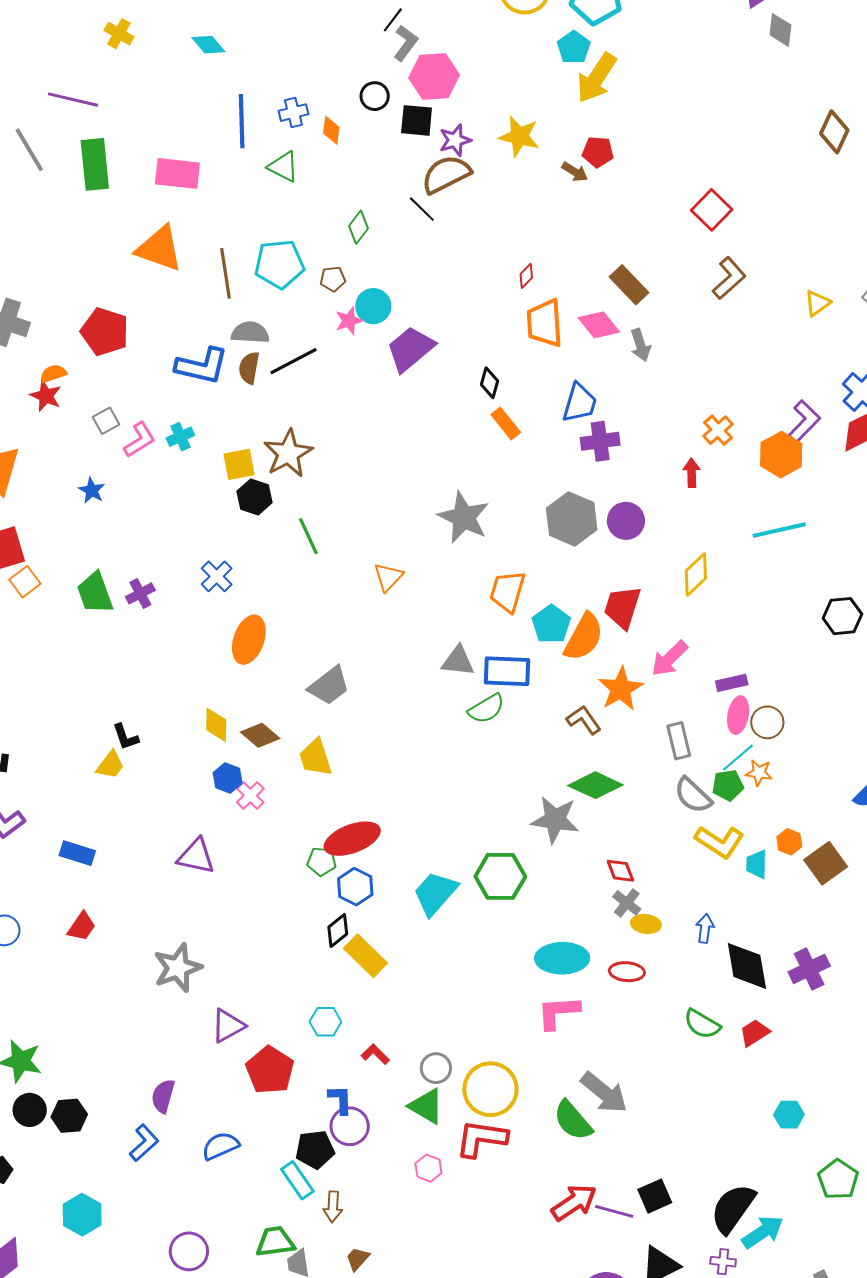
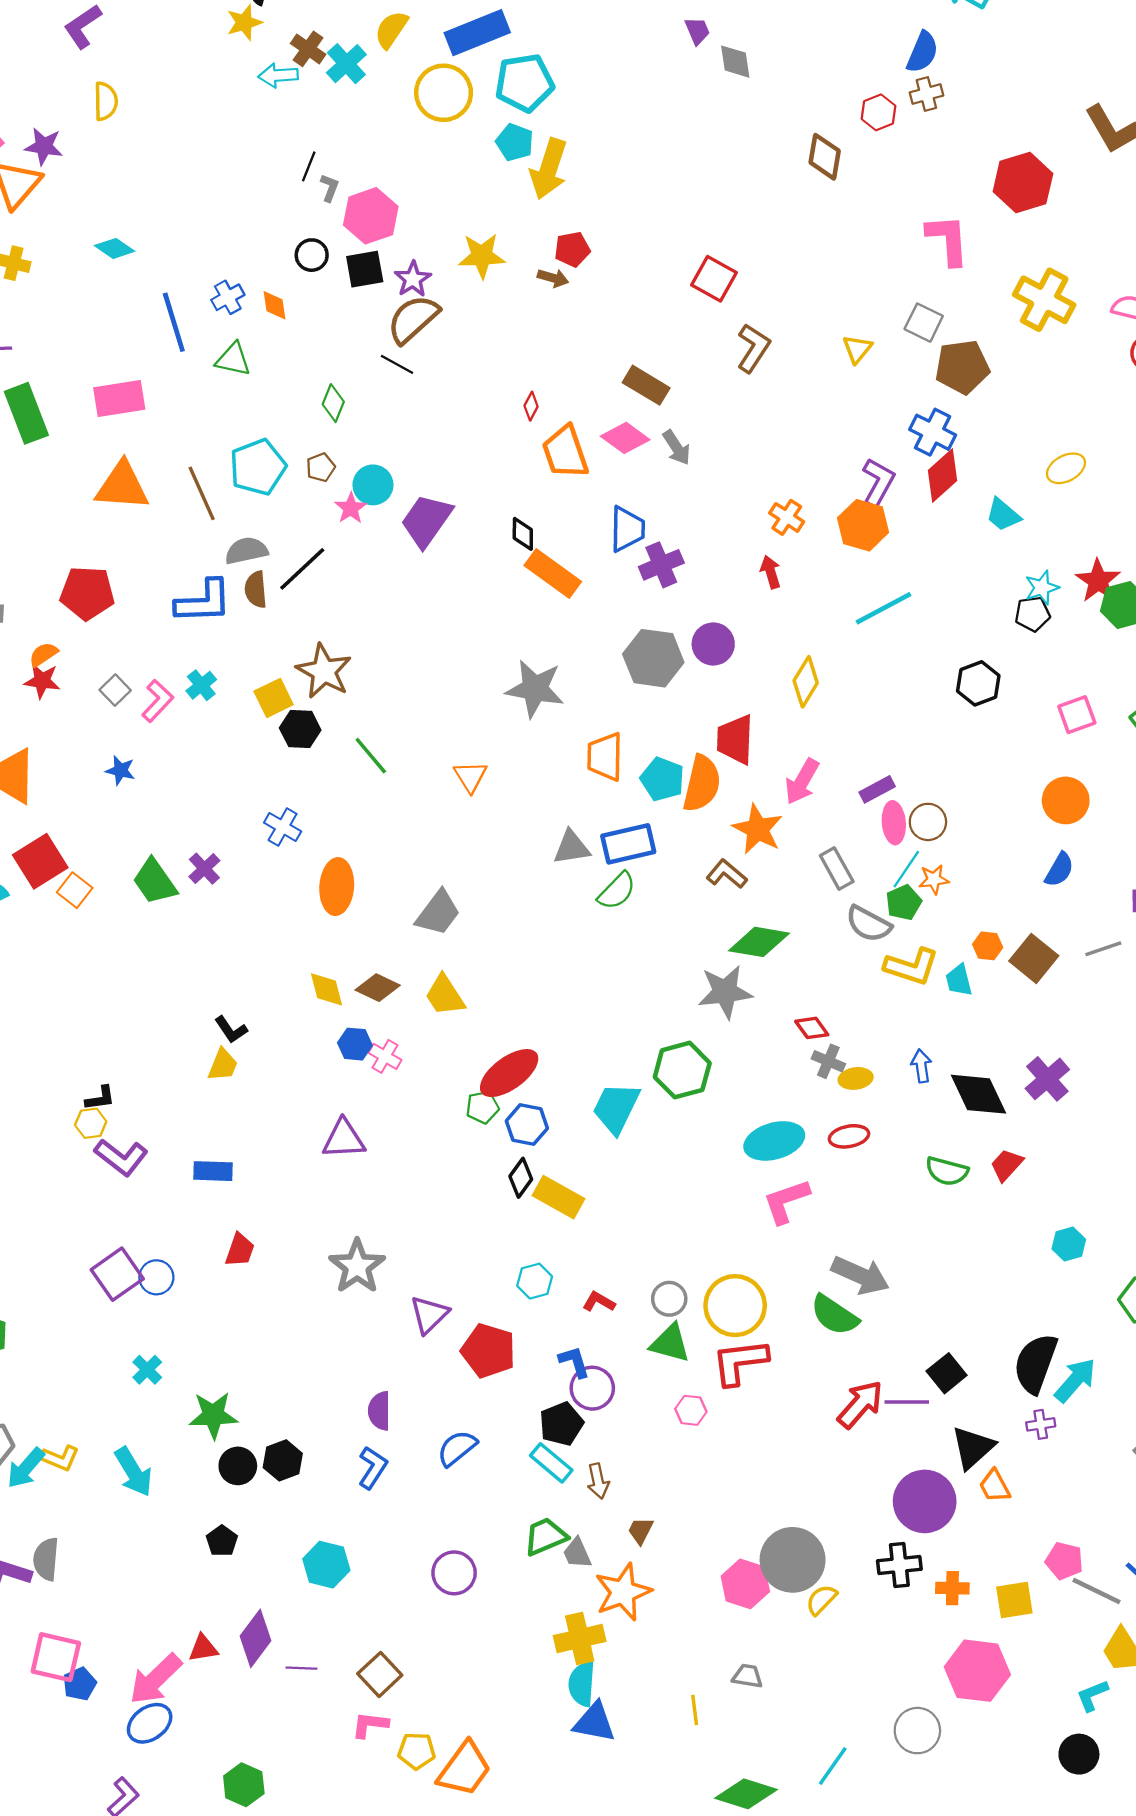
gray L-shape: (406, 43) -> (330, 188), size x0.7
orange rectangle: (506, 423) -> (553, 574), size x1.5

